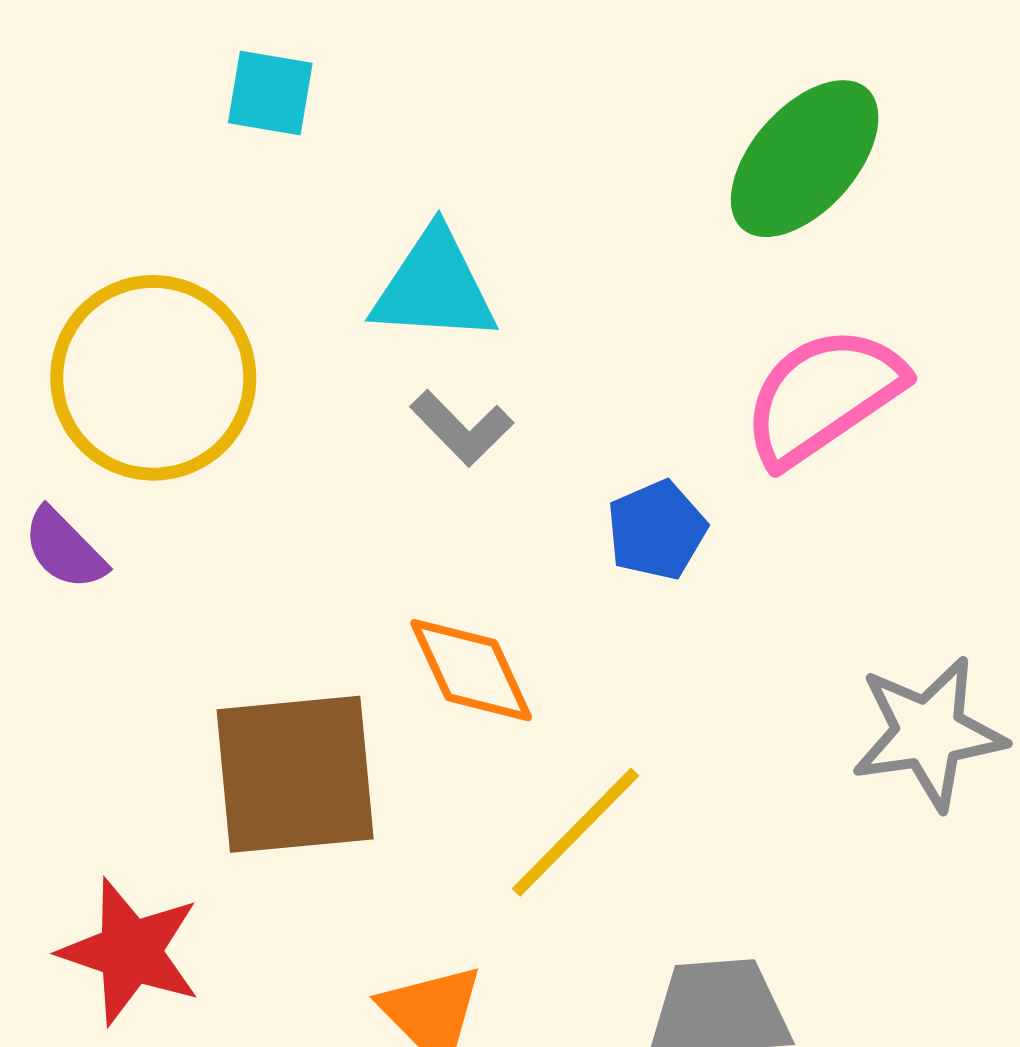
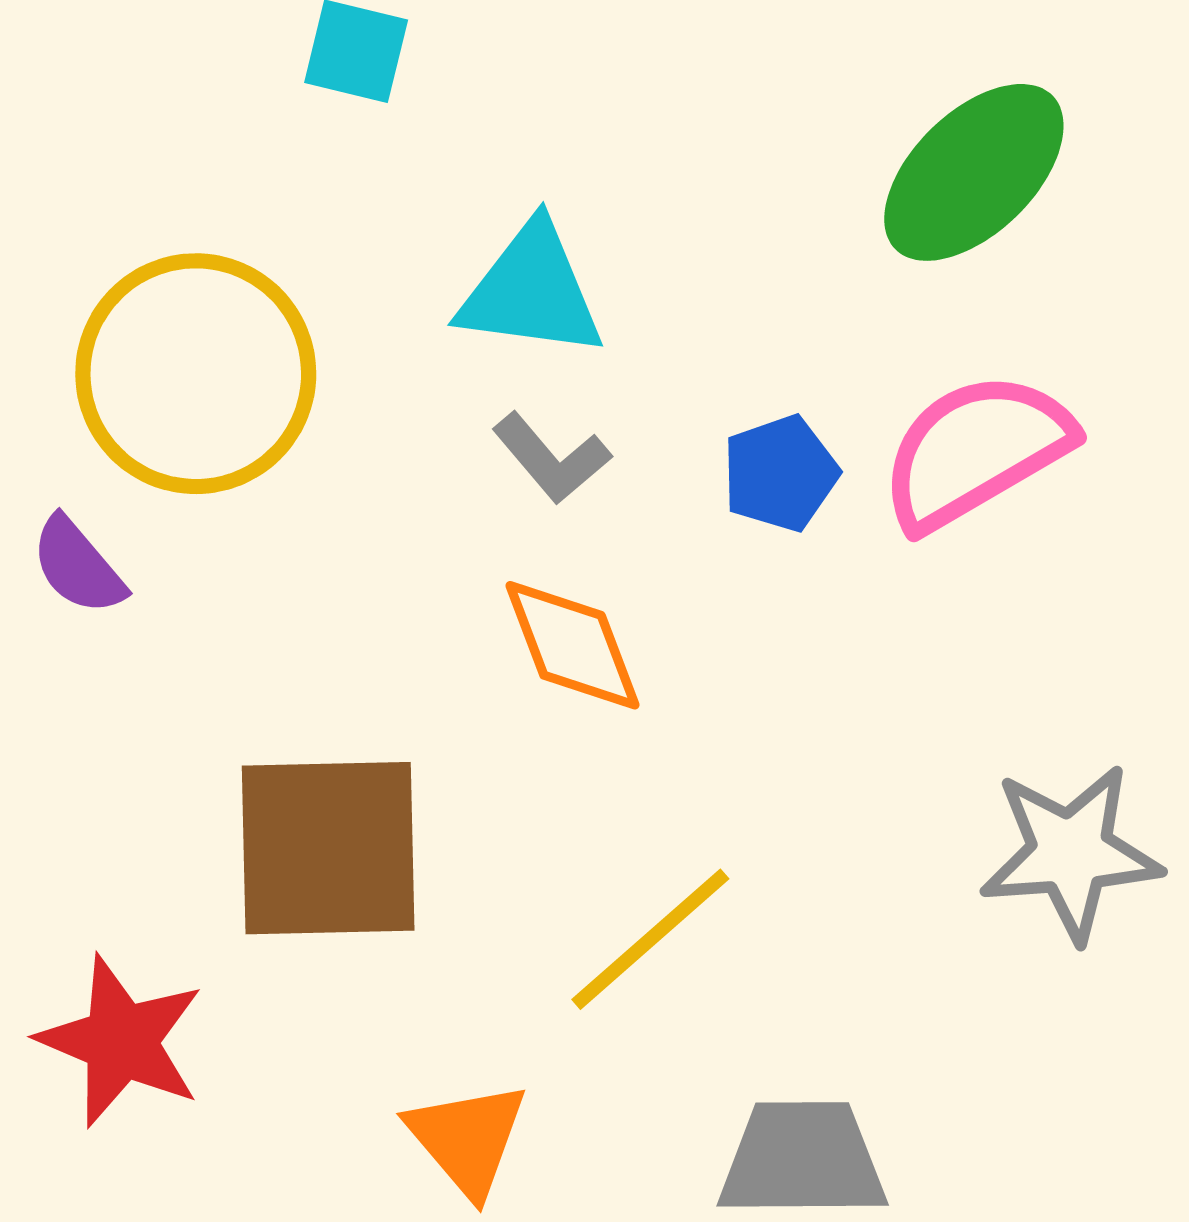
blue pentagon: (657, 530) -> (780, 473), moved
orange diamond: (471, 670) -> (572, 645), moved

